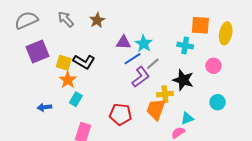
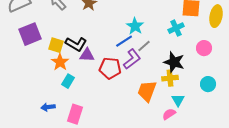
purple triangle: (123, 43) -> (87, 55), moved
cyan cross: (185, 46) -> (176, 28), turned -35
yellow cross: (165, 94) -> (170, 78), moved
blue arrow: (45, 107) -> (48, 107), moved
red pentagon: (120, 114) -> (110, 68), moved
cyan triangle: (187, 118) -> (178, 100), turned -40

